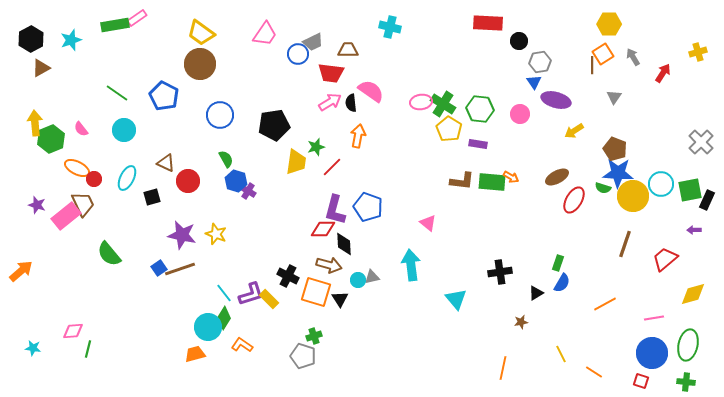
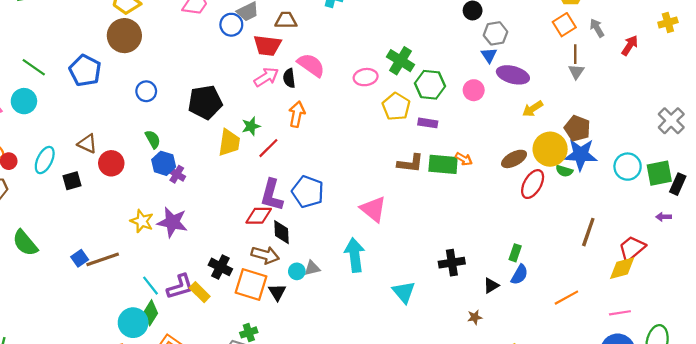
brown line: (592, 65) -> (575, 54), moved
green cross: (443, 104) -> (401, 61), moved
blue circle: (220, 115) -> (146, 91), size x0.7
cyan circle: (124, 130) -> (24, 101), moved
yellow circle: (633, 196) -> (550, 149), moved
pink triangle: (428, 223) -> (373, 209), size x1.5
purple star: (182, 235) -> (172, 222), moved
yellow diamond: (693, 294) -> (622, 268), moved

